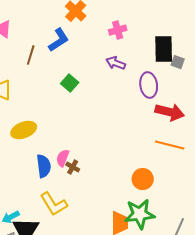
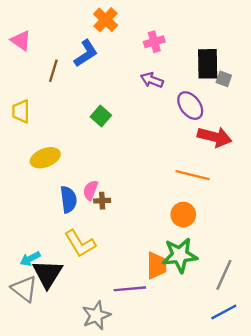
green square: (70, 83) -> (101, 116), moved
purple ellipse: (149, 85) -> (190, 106), turned -30
orange line: (170, 145) -> (193, 175), moved
brown cross: (73, 167) -> (102, 201), turned -32

